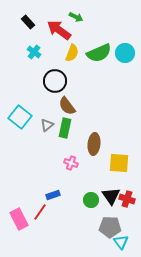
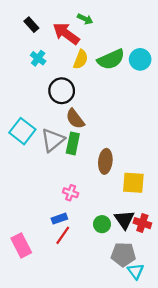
gray triangle: (47, 125) -> (53, 140), size x1.6
pink cross: (71, 163) -> (71, 193), moved
red line: (40, 212) -> (63, 235), moved

